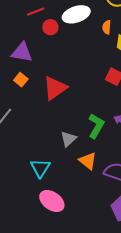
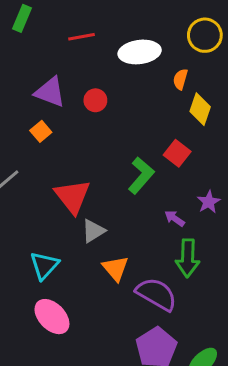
red circle: (50, 27) -> (95, 100), moved
red triangle: (55, 88) -> (72, 196), moved, turned -44
green L-shape: (96, 126) -> (141, 175), moved

